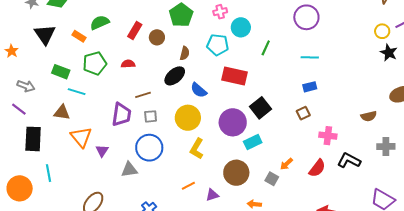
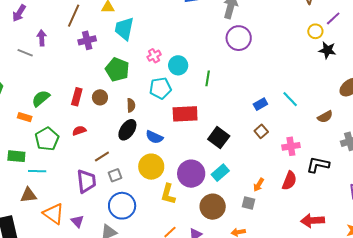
cyan line: (310, 57) -> (290, 99), moved, turned 60
purple circle: (233, 122) -> (191, 174), moved

